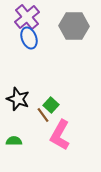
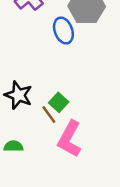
blue ellipse: (29, 38) -> (63, 31), moved

